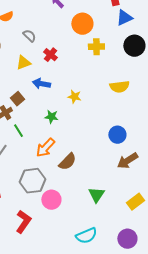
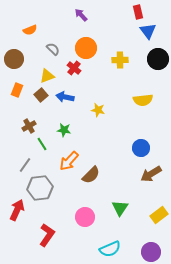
blue triangle: (124, 18) -> (148, 31), turned -42
orange circle: (82, 24) -> (86, 48), moved
brown square: (17, 99) -> (41, 95), moved
green star: (51, 117) -> (64, 130), moved
gray hexagon: (32, 181) -> (40, 188), moved
pink circle: (51, 200) -> (85, 217), moved

